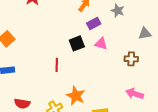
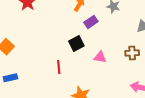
pink triangle: (101, 44) -> (100, 57), moved

